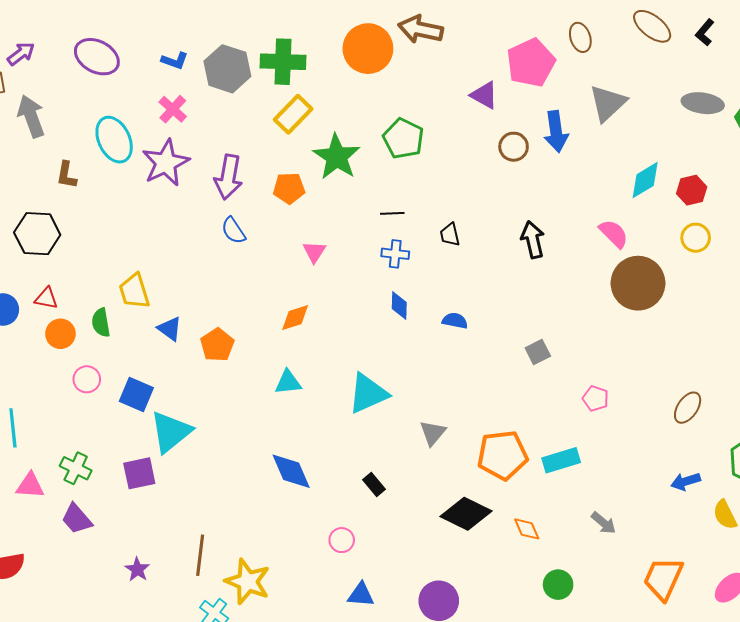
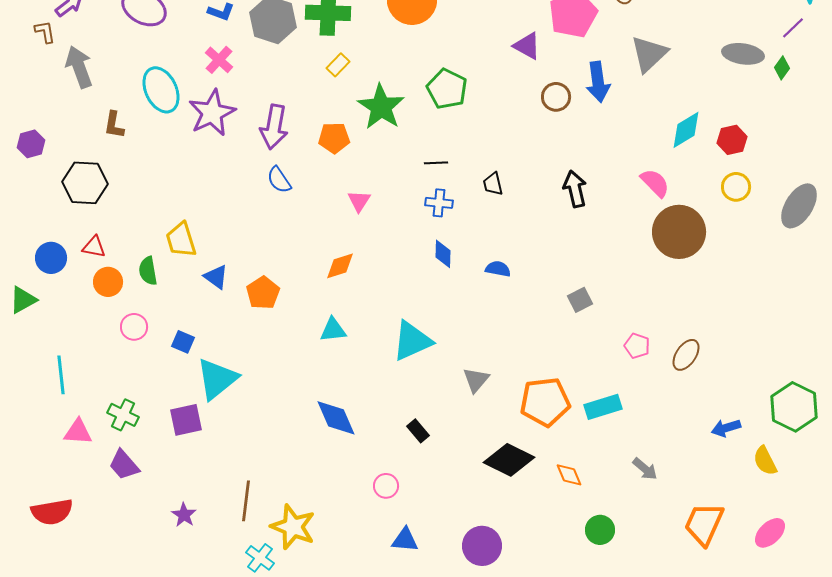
yellow rectangle: (293, 114) -> (338, 65), size x0.6
blue square: (136, 394) -> (183, 342), size x0.7
brown ellipse: (688, 408) -> (686, 355), moved

